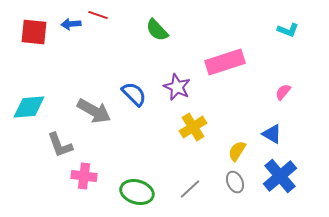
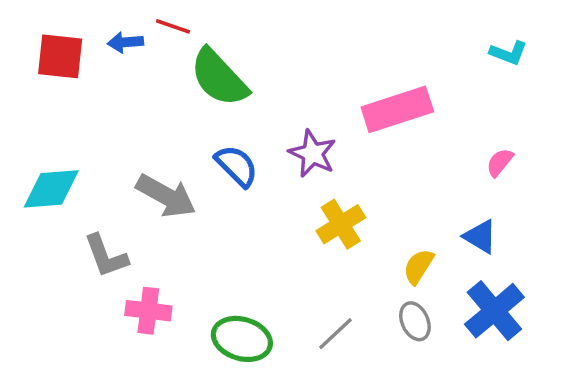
green semicircle: (157, 30) -> (219, 78), moved, size x1.5

